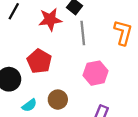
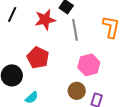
brown circle: (58, 100) -> (77, 91), moved

